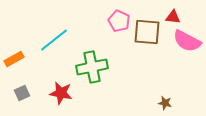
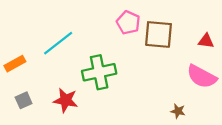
red triangle: (173, 17) -> (206, 41), moved
pink semicircle: (187, 41) -> (202, 77), moved

